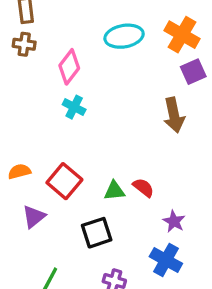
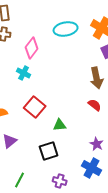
cyan cross: (74, 107) -> (24, 73), moved
red square: (64, 181) -> (35, 107), moved
red semicircle: (143, 188) -> (95, 105), moved

